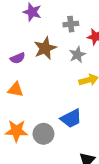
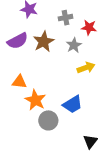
purple semicircle: (18, 58) -> (18, 41), moved, size x1.5
orange star: (16, 131) -> (35, 100), moved, turned 30

